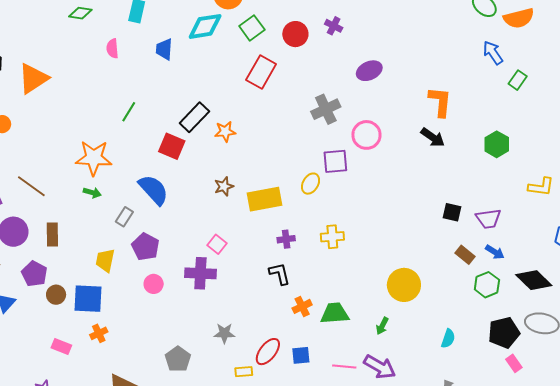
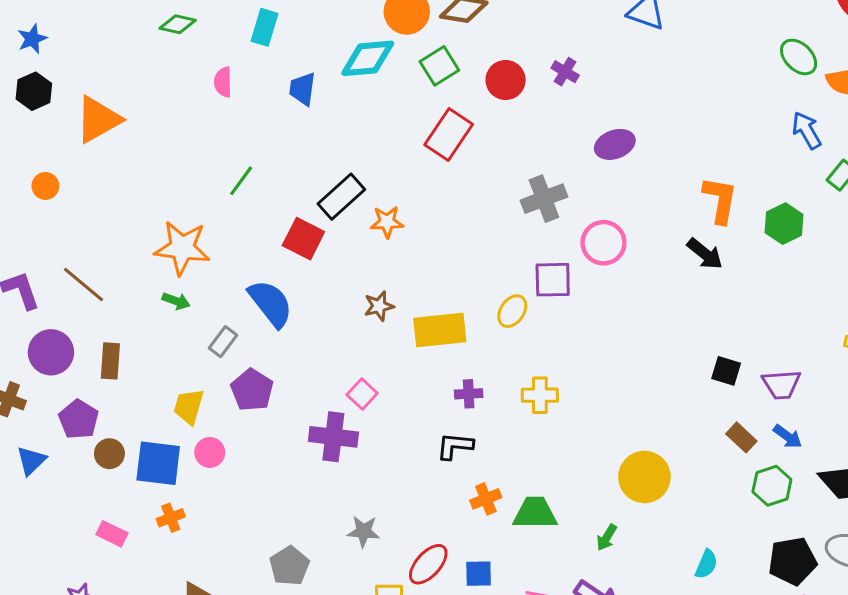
green hexagon: (497, 144) -> (784, 224), moved
black L-shape: (280, 274) -> (455, 446), turned -75
pink circle: (154, 284) -> (210, 452), moved

